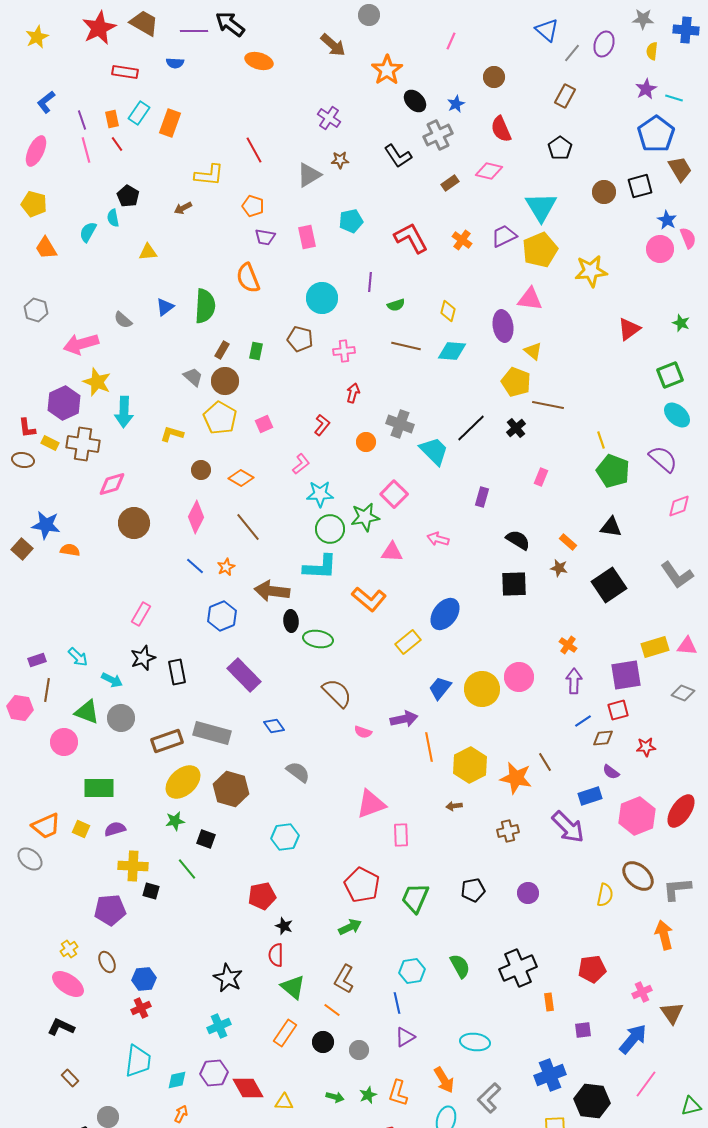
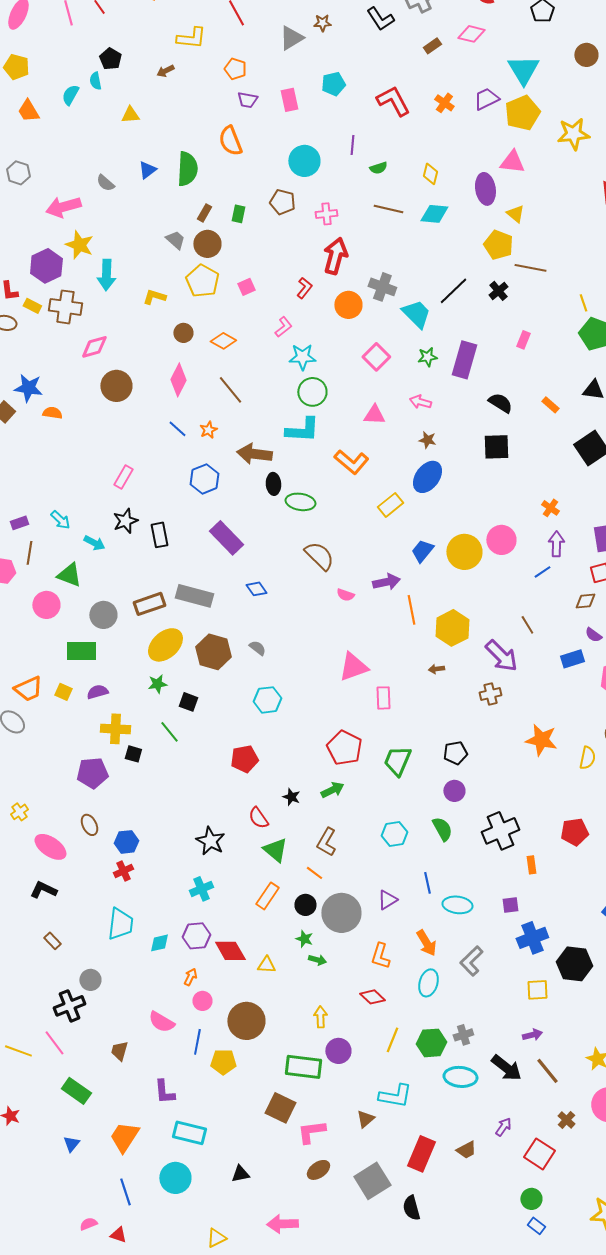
red arrow: (353, 393) -> (335, 256), size x1.8
orange circle: (366, 442) -> (348, 305), size x1.4
purple rectangle: (482, 497) -> (464, 360), size x1.8
green star: (365, 517) -> (427, 357), moved, size x0.7
brown star: (559, 568) -> (427, 440), moved
gray circle: (121, 718) -> (103, 615), moved
blue line: (583, 721) -> (542, 572), moved
gray semicircle: (298, 772) -> (257, 648), moved, size x0.7
orange star: (516, 778) -> (541, 740), moved
purple arrow: (568, 827) -> (501, 656), moved
purple circle: (528, 893) -> (454, 791), moved
black star: (284, 926) -> (291, 797), moved
yellow cross: (69, 949) -> (19, 812), moved
red semicircle: (276, 955) -> (258, 818), turned -35
blue line: (397, 1003) -> (427, 883), moved
purple square: (583, 1030) -> (510, 905), moved
gray circle: (359, 1050) -> (341, 913), size x2.0
green star: (368, 1095) -> (304, 939), moved, turned -30
orange arrow: (181, 1114) -> (190, 977), moved

